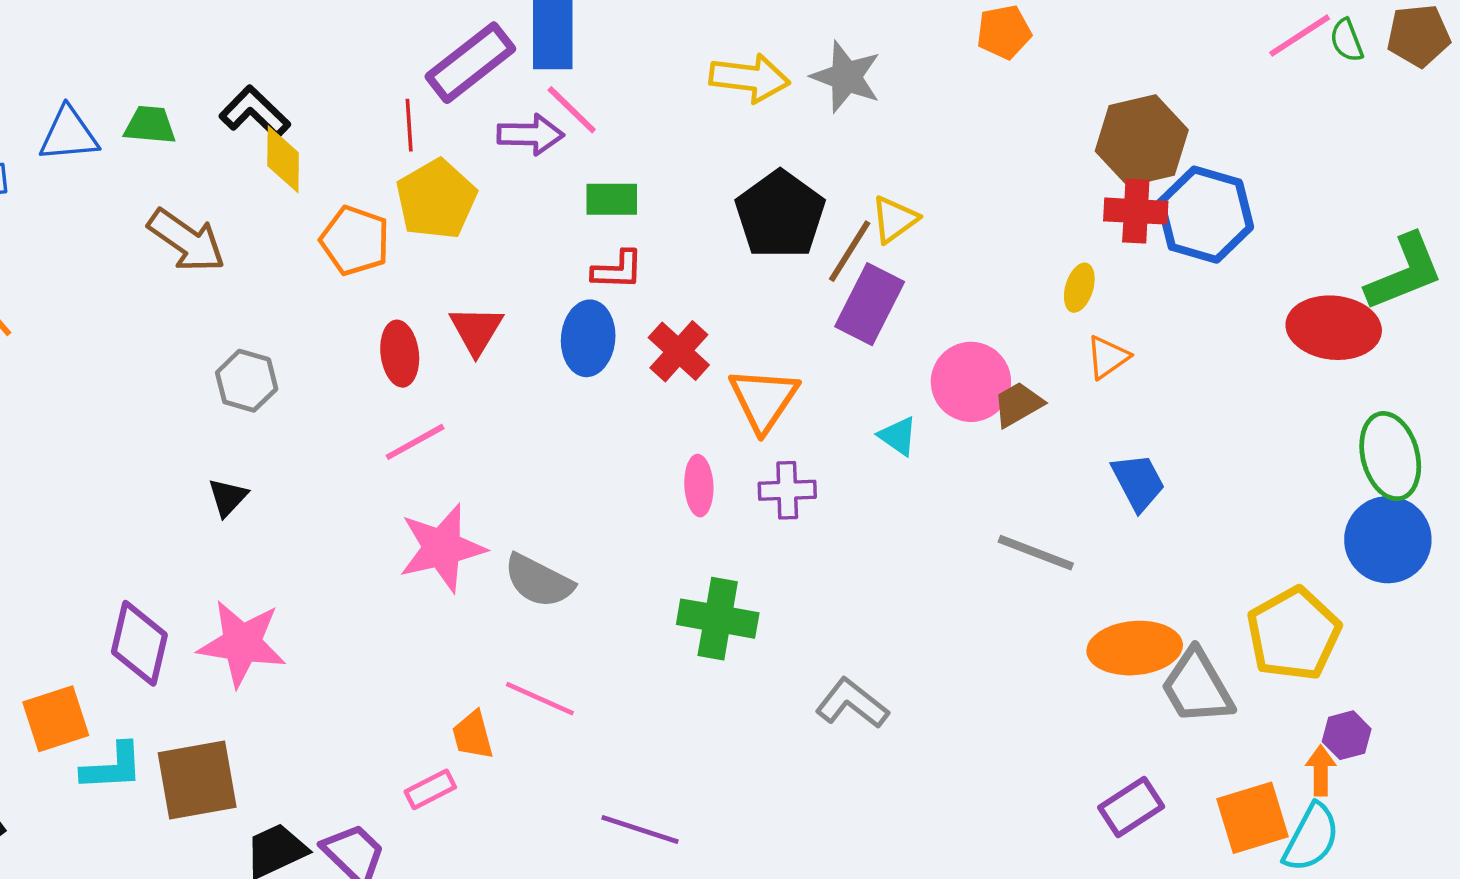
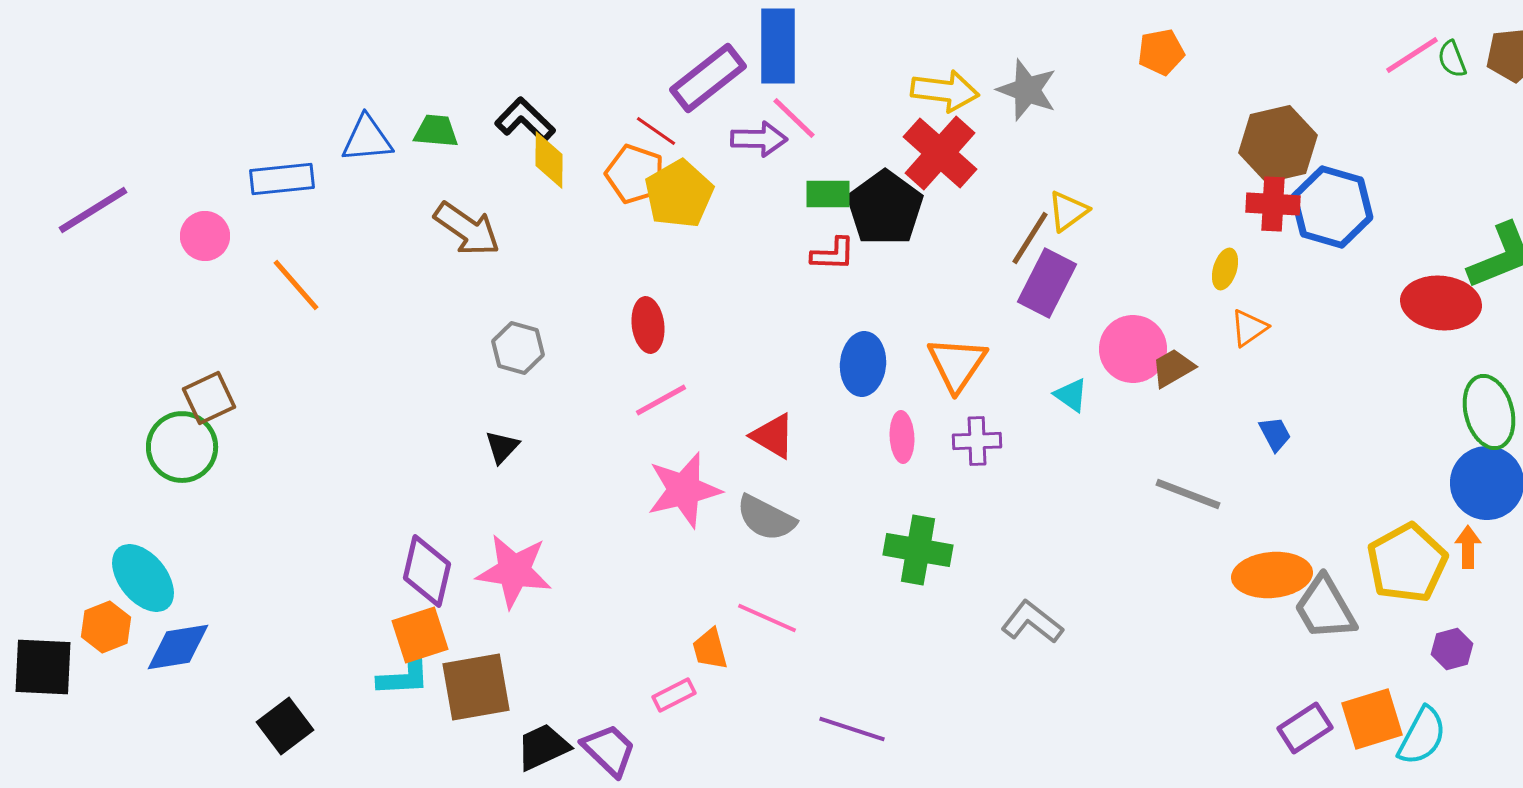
red line: (409, 125) -> (656, 131), turned -51
black pentagon: (780, 215) -> (885, 208), moved
orange pentagon: (355, 241) -> (635, 174), moved
red triangle: (476, 330) -> (773, 436), moved, turned -30
blue ellipse: (588, 338) -> (863, 364), moved
red cross: (679, 351) -> (940, 153), moved, size x1.4
blue trapezoid: (1138, 482) -> (1275, 434), size x0.7
orange square: (56, 719) -> (420, 635), moved
orange arrow: (1321, 771) -> (1468, 547), moved
purple rectangle: (1131, 807) -> (1305, 728), moved

